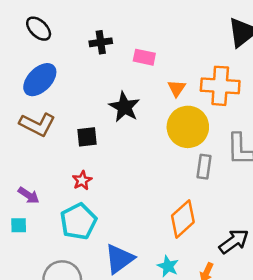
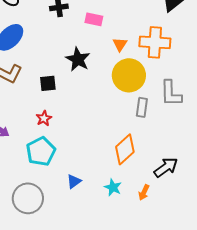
blue triangle: (119, 259) -> (74, 181), size x0.6

